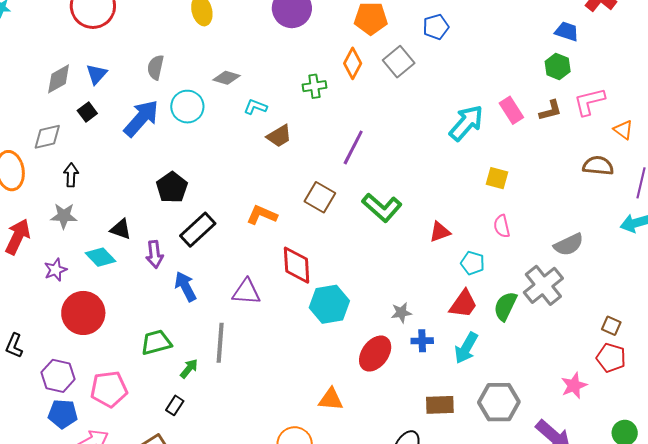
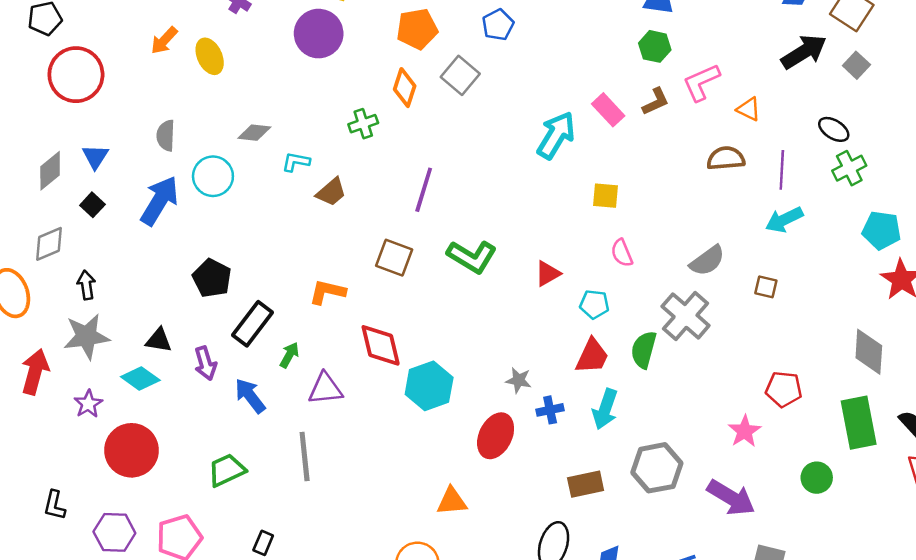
gray star: (64, 216) -> (87, 336), size x1.4
gray star: (401, 313) -> (518, 380), turned 30
brown square: (611, 326) -> (766, 287), moved
green arrow: (189, 369) -> (289, 355), moved

